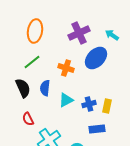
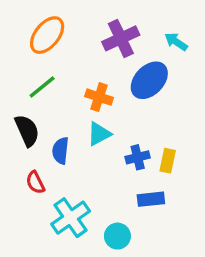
orange ellipse: (35, 31) -> (47, 35), turned 30
blue semicircle: (45, 88) -> (60, 151), moved
cyan triangle: (66, 100) -> (99, 134), moved

